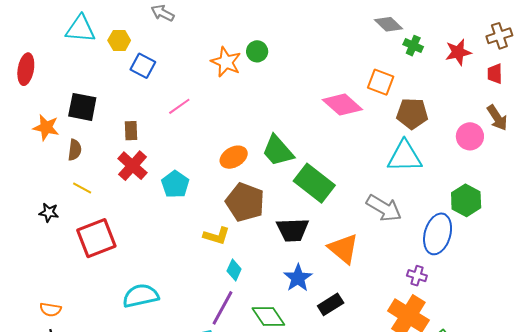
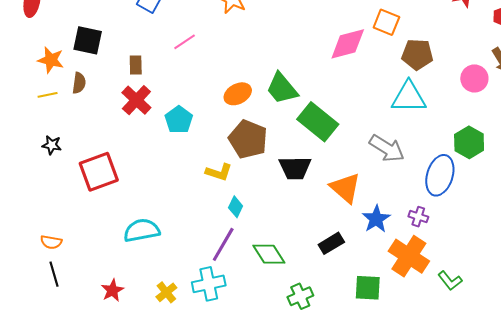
pink diamond: (342, 105) -> (348, 44), turned -57
yellow line: (82, 188) -> (48, 95), moved, turned -42
blue star: (298, 278) -> (376, 219), moved

